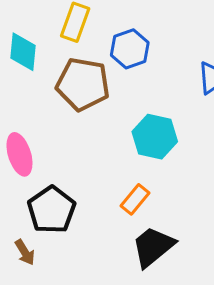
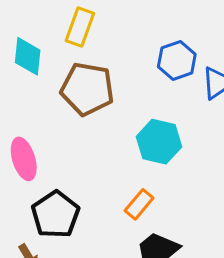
blue hexagon: (130, 49) -> (177, 60), moved

